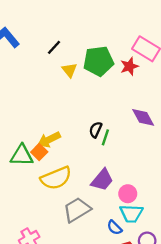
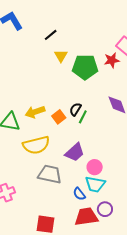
green pentagon: (98, 61) -> (85, 67), moved
orange square: (39, 152) -> (59, 117), moved
gray trapezoid: (77, 210) -> (50, 174), turned 35

